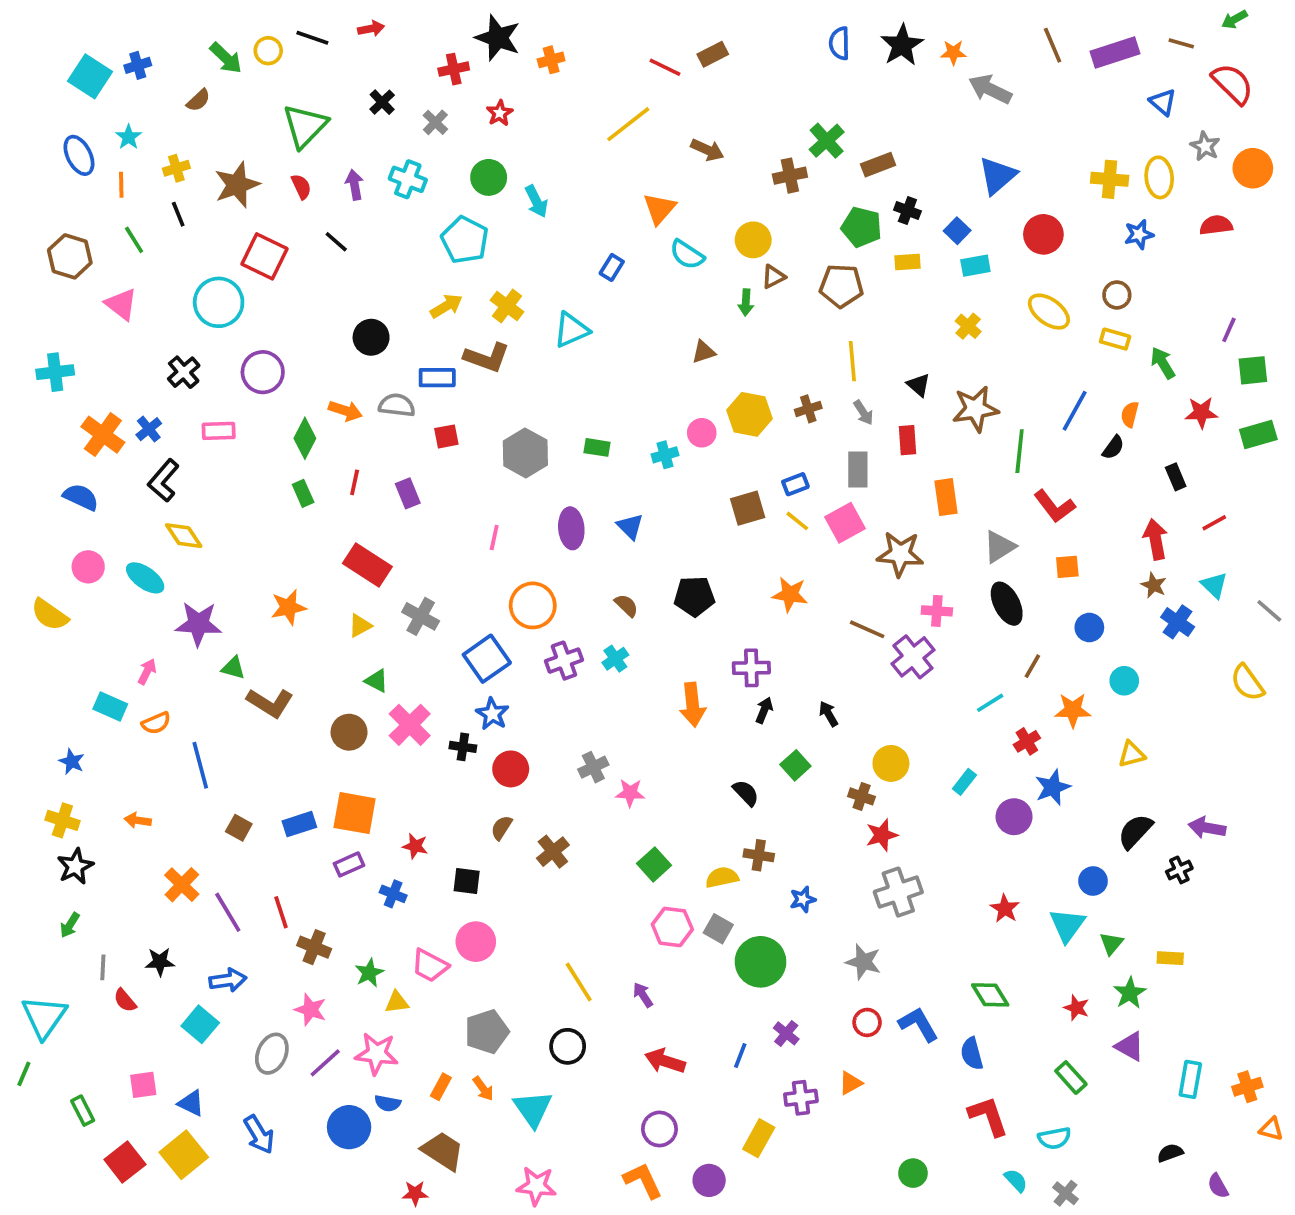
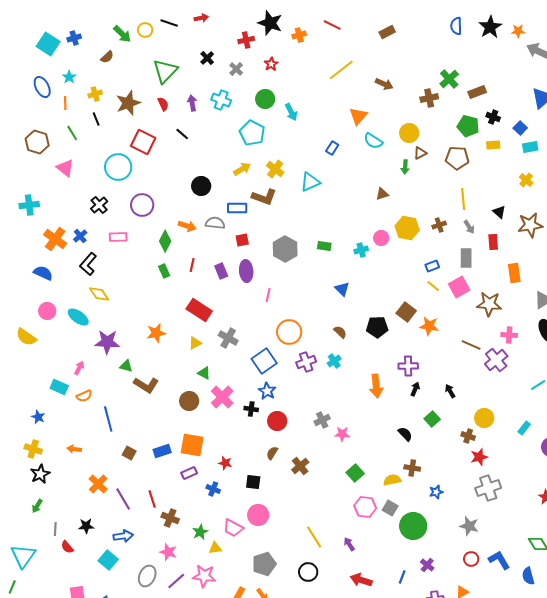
red line: (665, 67) -> (332, 25), moved
brown square: (748, 508) -> (406, 312), moved, turned -36
purple ellipse: (571, 528) -> (246, 271), moved

